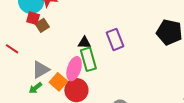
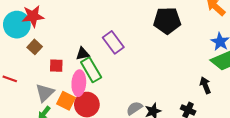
red square: (33, 18) -> (56, 66), moved

